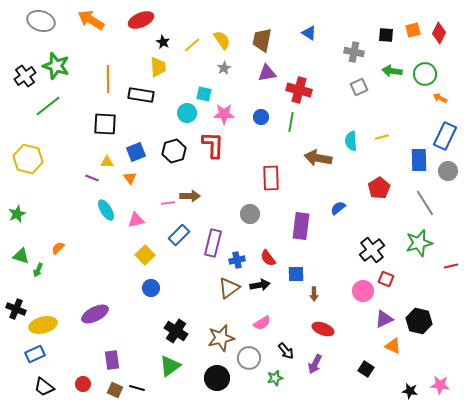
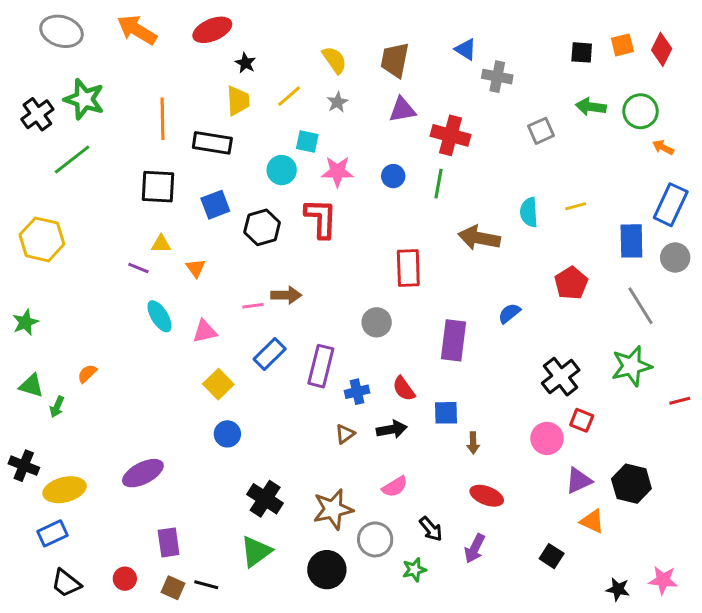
yellow line: (192, 45) -> (289, 96), moved
gray cross: (354, 52) -> (497, 77), moved
blue square: (136, 152) -> (215, 205), moved
brown triangle: (229, 288) -> (345, 434), size x0.6

